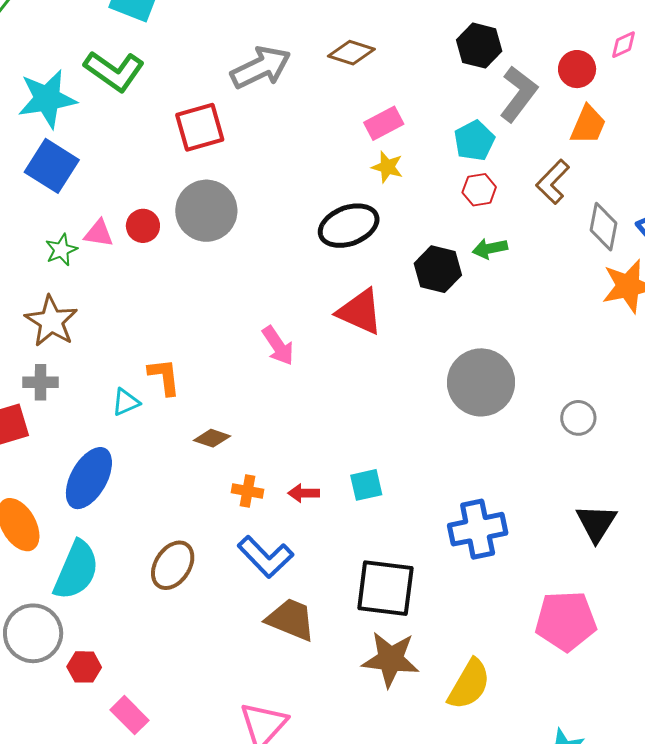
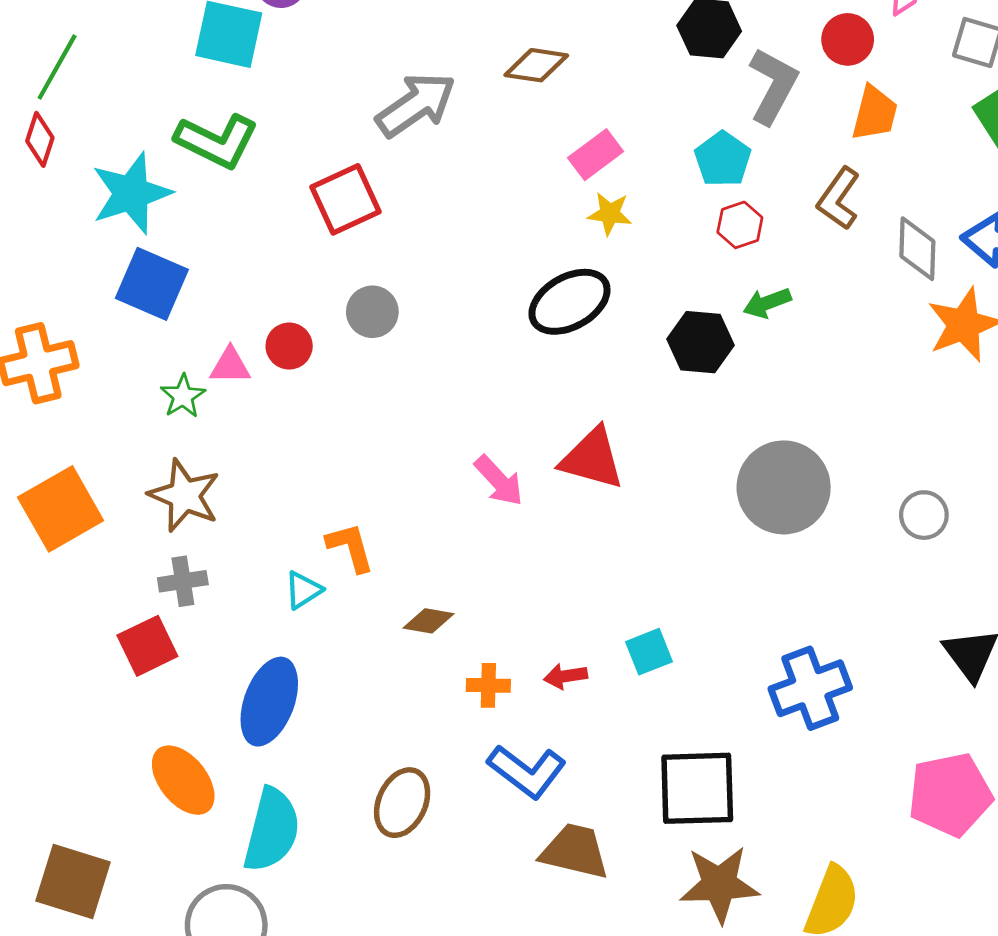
gray circle: (206, 211) -> (372, 312), size x0.6
red triangle: (360, 312) -> (592, 459), moved

